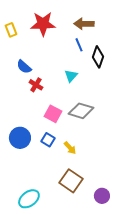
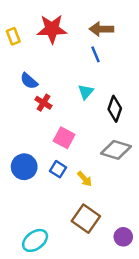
black diamond: (98, 57) -> (115, 109), moved
gray diamond: (81, 111) -> (116, 150), moved

